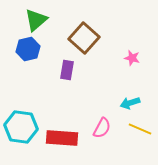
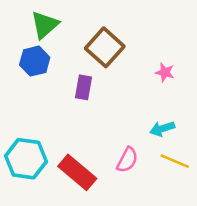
red rectangle: (62, 138) -> (77, 172), turned 36

